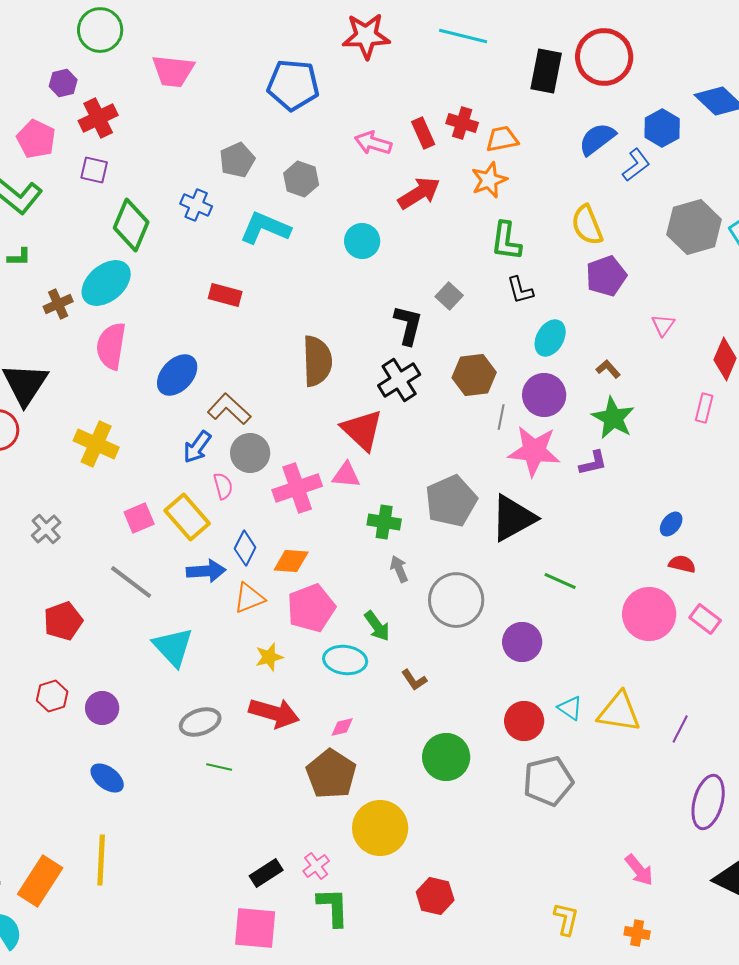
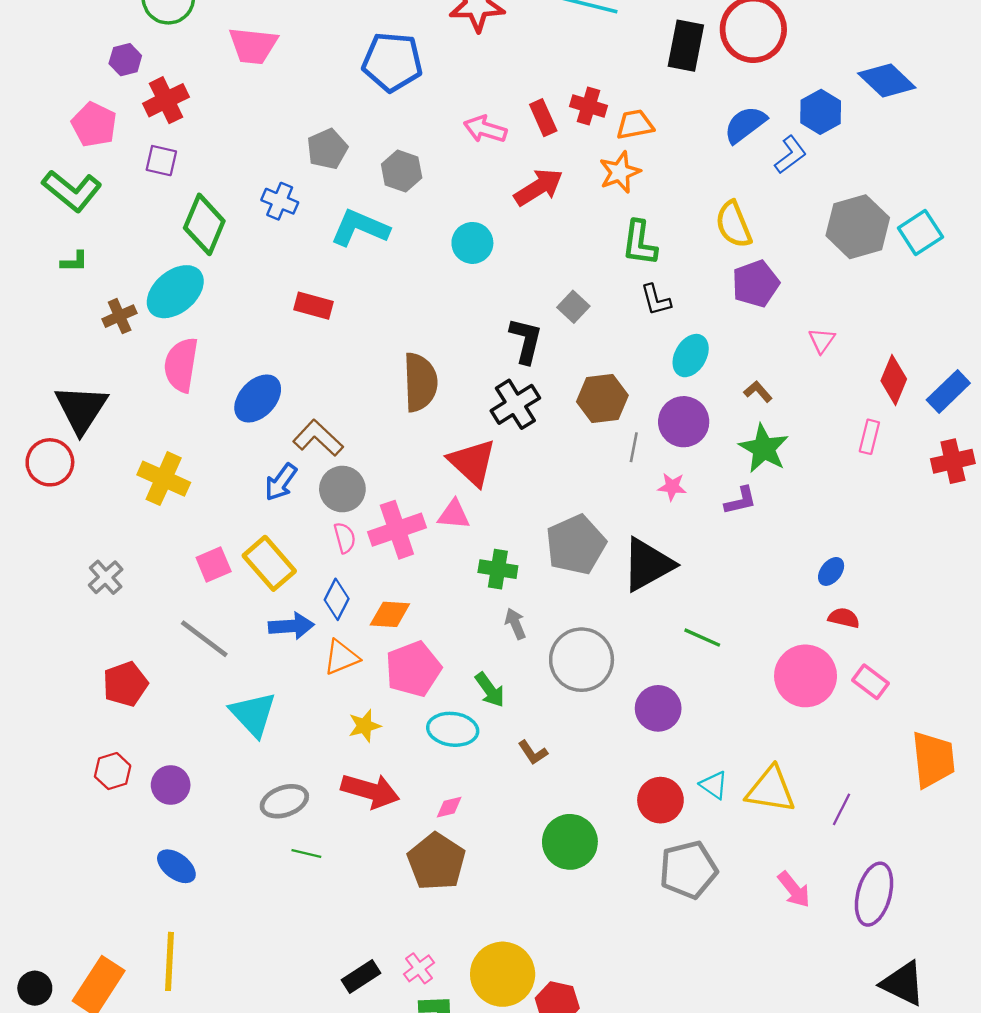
pink star: (534, 451) -> (672, 487), size x0.5
pink semicircle: (223, 486) -> (345, 538), moved
yellow circle: (380, 828) -> (503, 974), moved
pink arrow: (639, 870) -> (794, 889), moved

